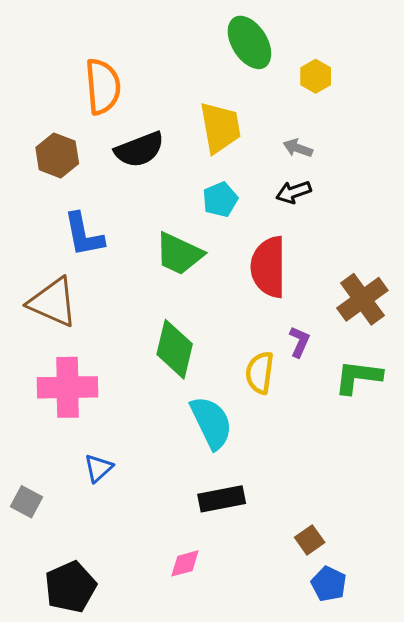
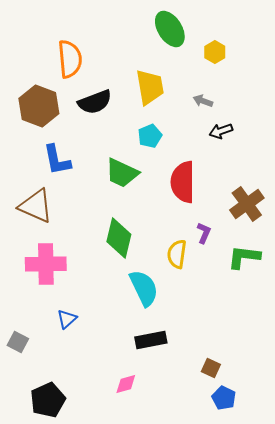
brown hexagon: (57, 155) -> (39, 106), size x1.4
black arrow: (293, 192) -> (221, 131), moved
brown square: (310, 540) -> (211, 368), turned -30

